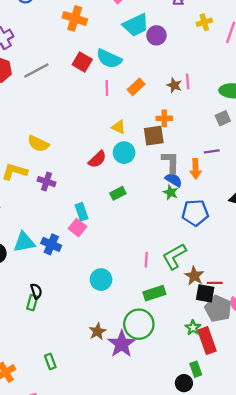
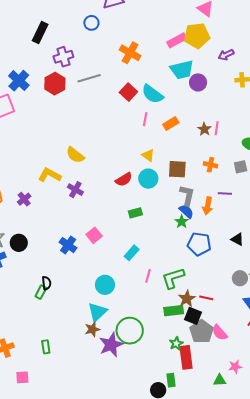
gray line: (36, 71) -> (89, 78), moved
orange cross: (164, 118) -> (210, 165), moved
cyan rectangle: (81, 212) -> (132, 253), moved, turned 49
cyan triangle: (24, 242) -> (97, 312), moved, turned -45
red line: (215, 283) -> (206, 298), moved
green rectangle: (154, 293) -> (174, 311), moved

